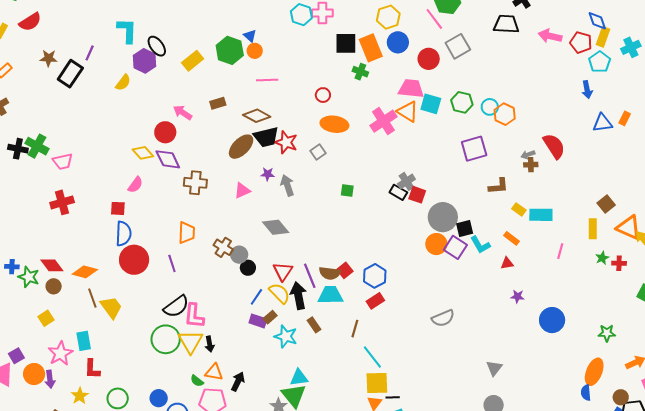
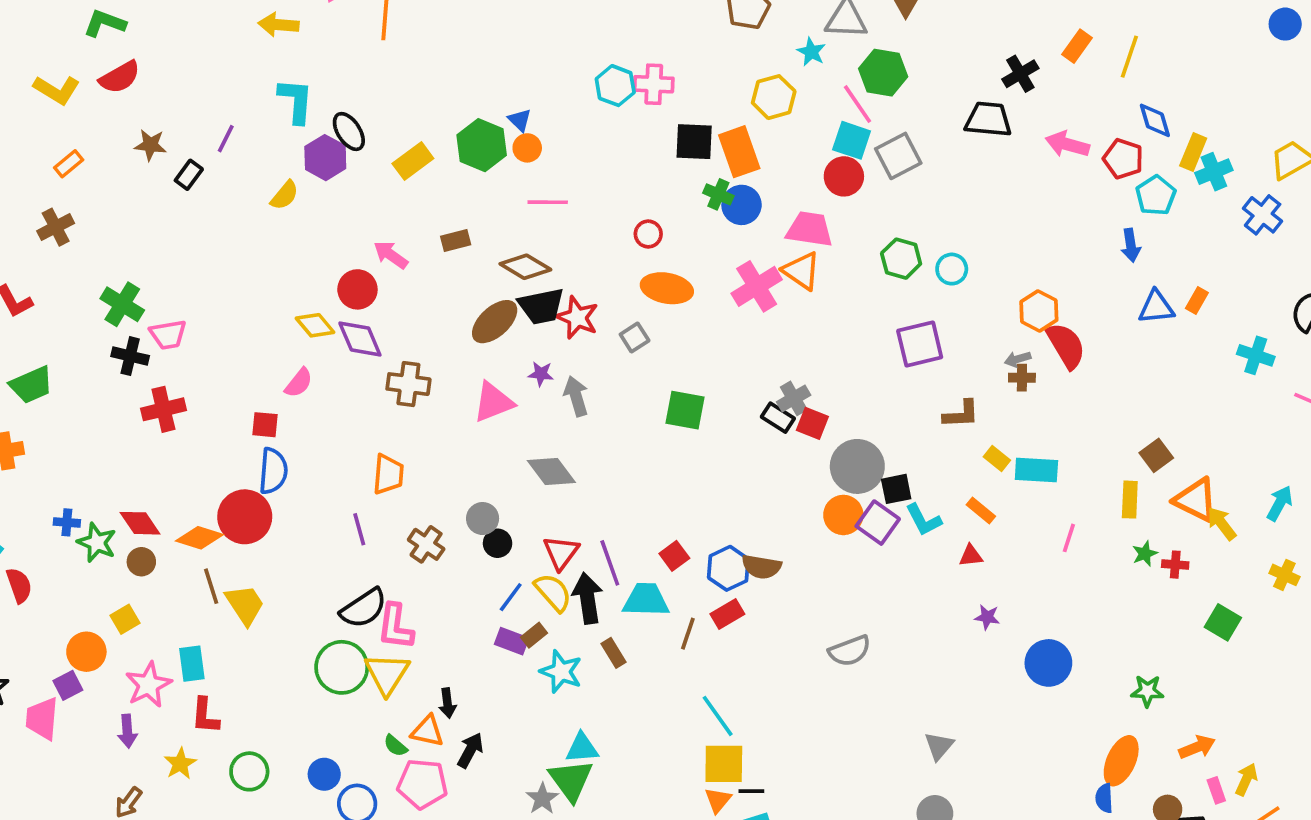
yellow rectangle: (603, 37) -> (1193, 152), moved
blue circle: (398, 42) -> (742, 205), moved
black rectangle: (70, 74) -> (189, 175), size x0.6
cyan square: (431, 104) -> (852, 140), moved
orange hexagon: (505, 114) -> (1039, 311), moved
black cross: (18, 149) -> (130, 356), moved
green square: (347, 190) -> (685, 410), size x1.6
pink triangle: (242, 191) -> (493, 402), size x1.4
brown cross: (223, 247) -> (426, 544), moved
red circle: (134, 260) -> (245, 517), moved
brown semicircle: (330, 273) -> (761, 567), moved
brown line: (355, 329) -> (688, 634), moved
black arrow: (210, 344) -> (447, 703), moved
orange circle: (34, 374) -> (86, 652), moved

